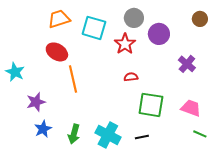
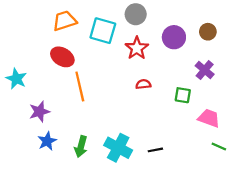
gray circle: (134, 18) -> (136, 14), moved
brown circle: (200, 19) -> (208, 32), moved
green square: (151, 105) -> (183, 95), moved, size x0.6

